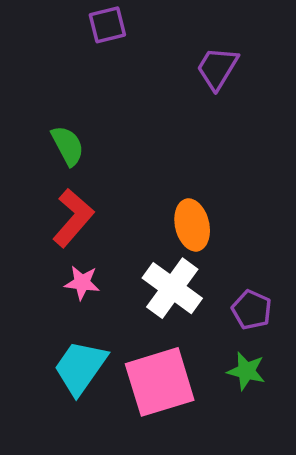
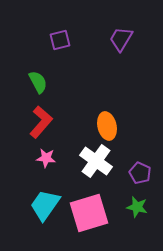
purple square: (107, 25) -> (60, 40), moved

